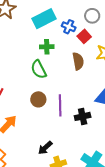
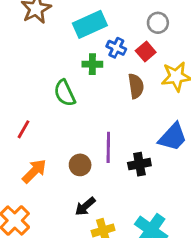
blue cross: (69, 27) -> (116, 48), moved
green semicircle: (39, 69) -> (65, 93), moved
brown circle: (38, 99) -> (80, 165), moved

